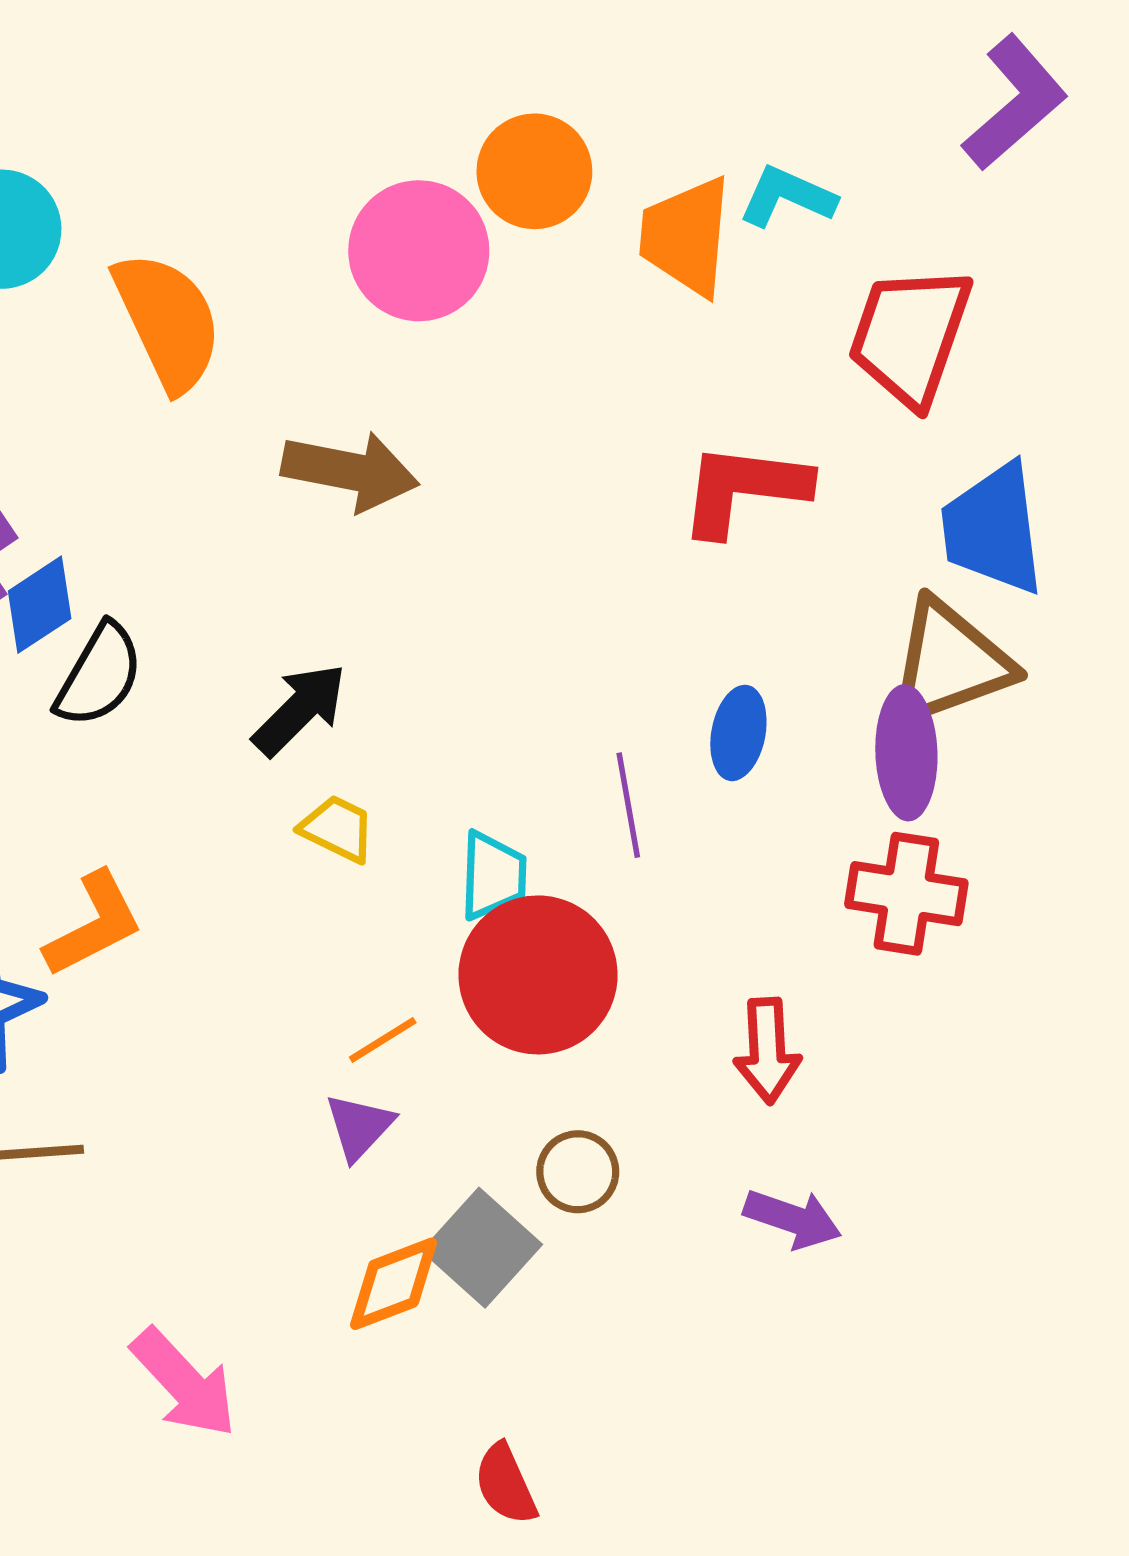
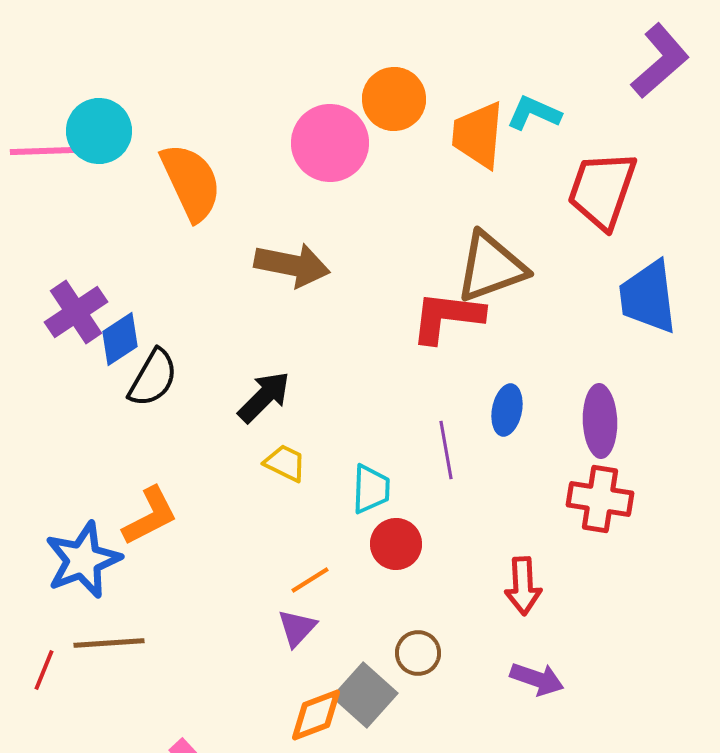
red L-shape: (744, 489) -> (447, 317), moved
brown triangle: (950, 663) -> (491, 267), moved
red circle: (538, 975) -> (396, 544), size x0.6

